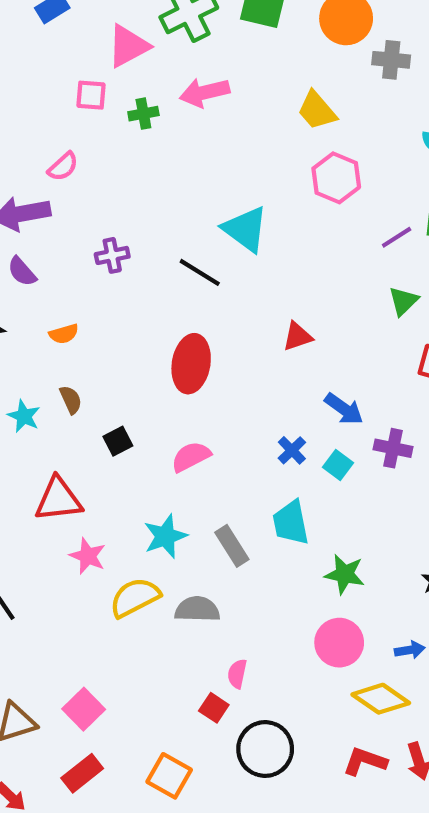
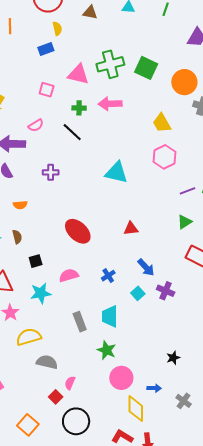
pink triangle: (128, 46) -> (78, 74), turned 30
pink square: (91, 95) -> (47, 90), moved
cyan triangle: (245, 229) -> (116, 173), turned -35
black line: (200, 272) -> (72, 132), moved
red ellipse: (191, 364) -> (78, 231), turned -68
blue cross: (292, 450) -> (108, 276), moved
cyan star: (165, 536) -> (41, 293), moved
green star: (345, 574) -> (107, 350), moved
gray semicircle: (197, 609) -> (47, 362), moved
yellow diamond: (381, 699) -> (136, 409), turned 44

